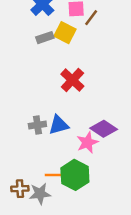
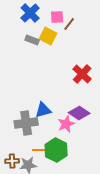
gray rectangle: (45, 38) -> (32, 40), turned 40
red cross: (72, 80) -> (82, 74), moved
gray cross: (37, 125) -> (26, 123), moved, size x1.6

